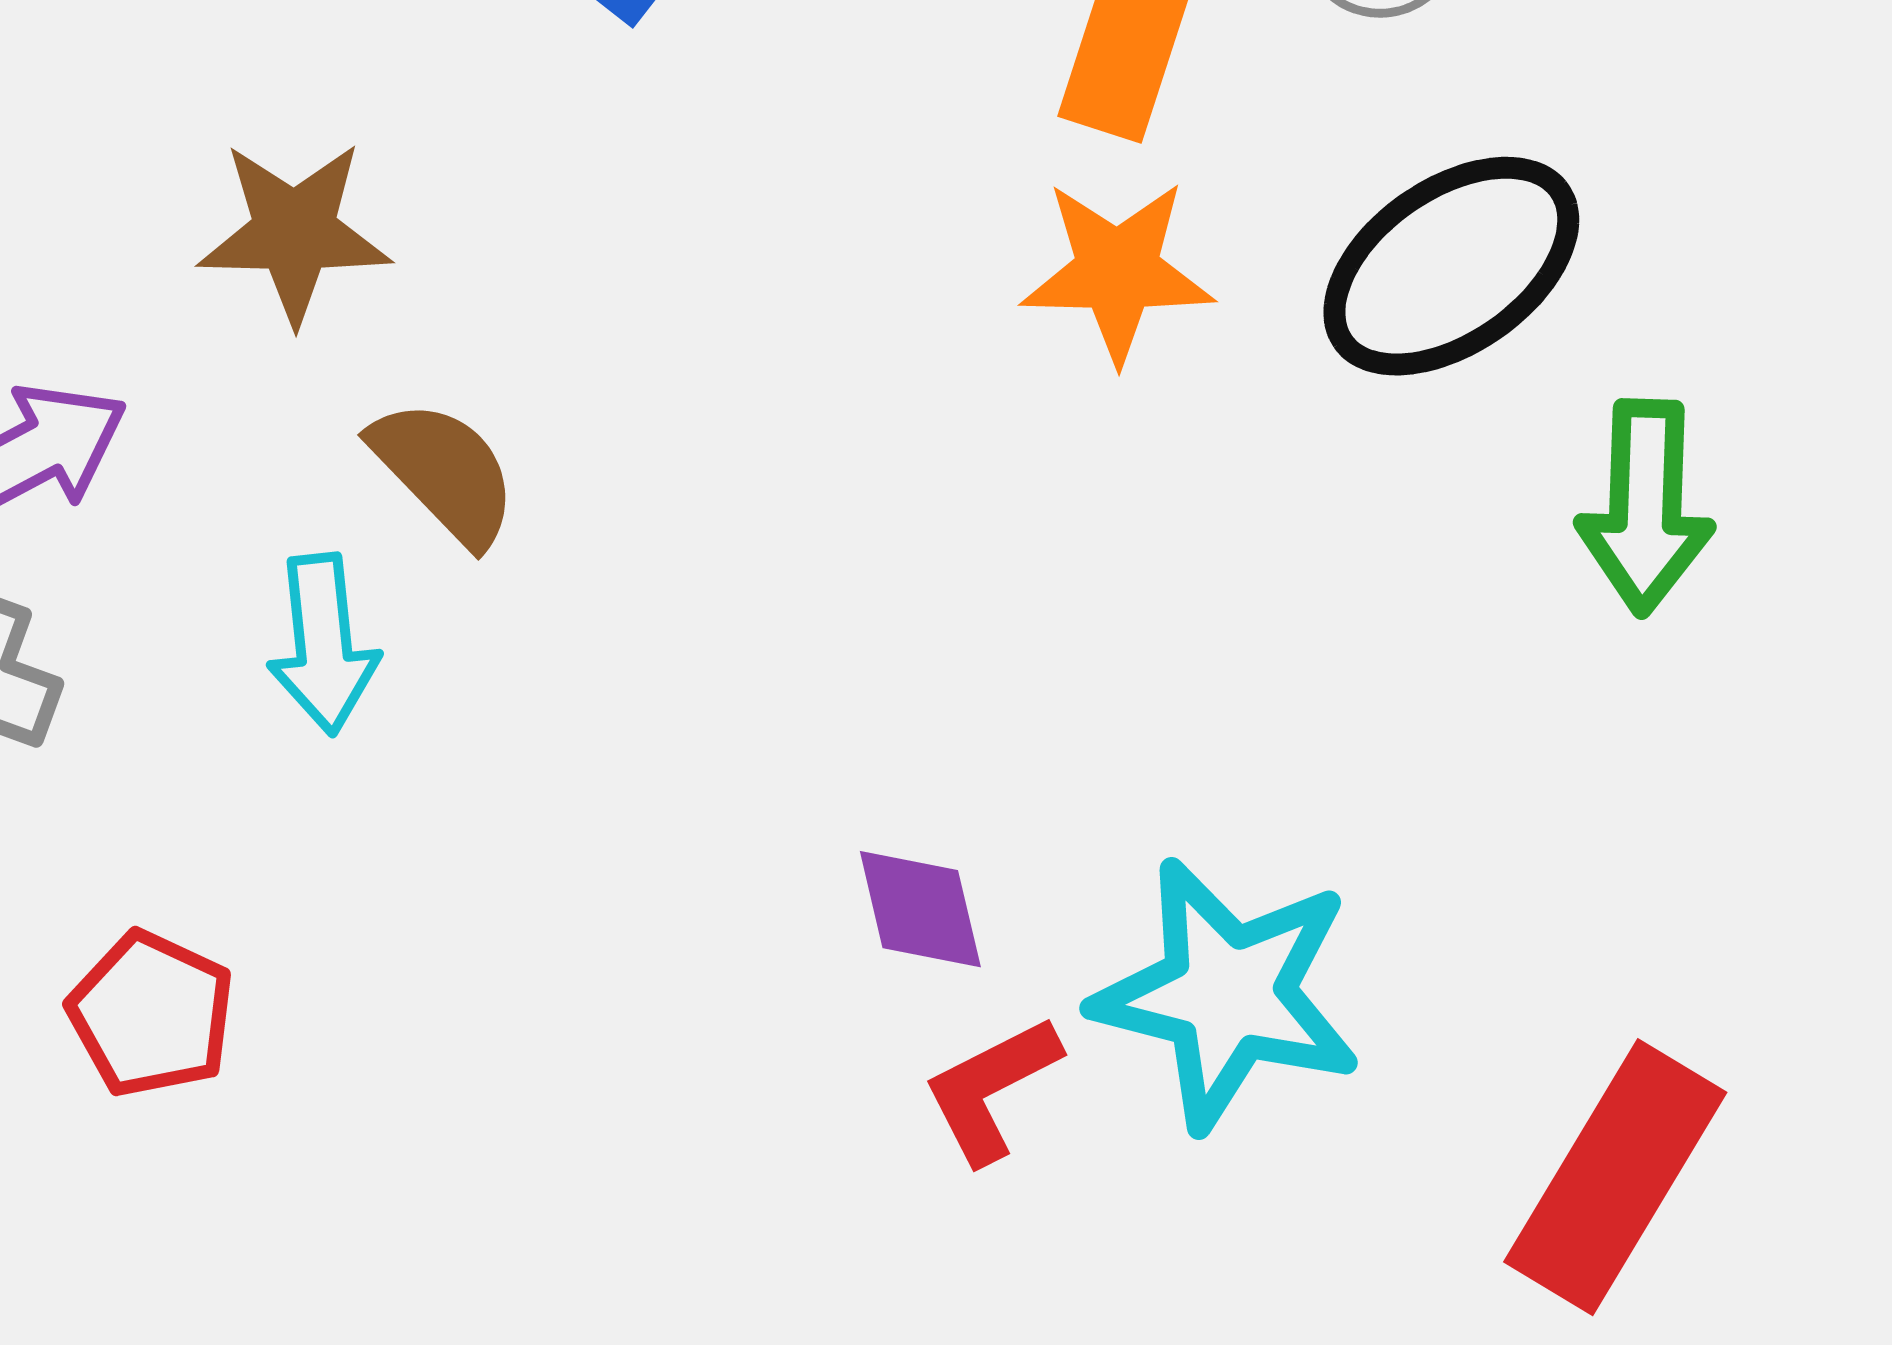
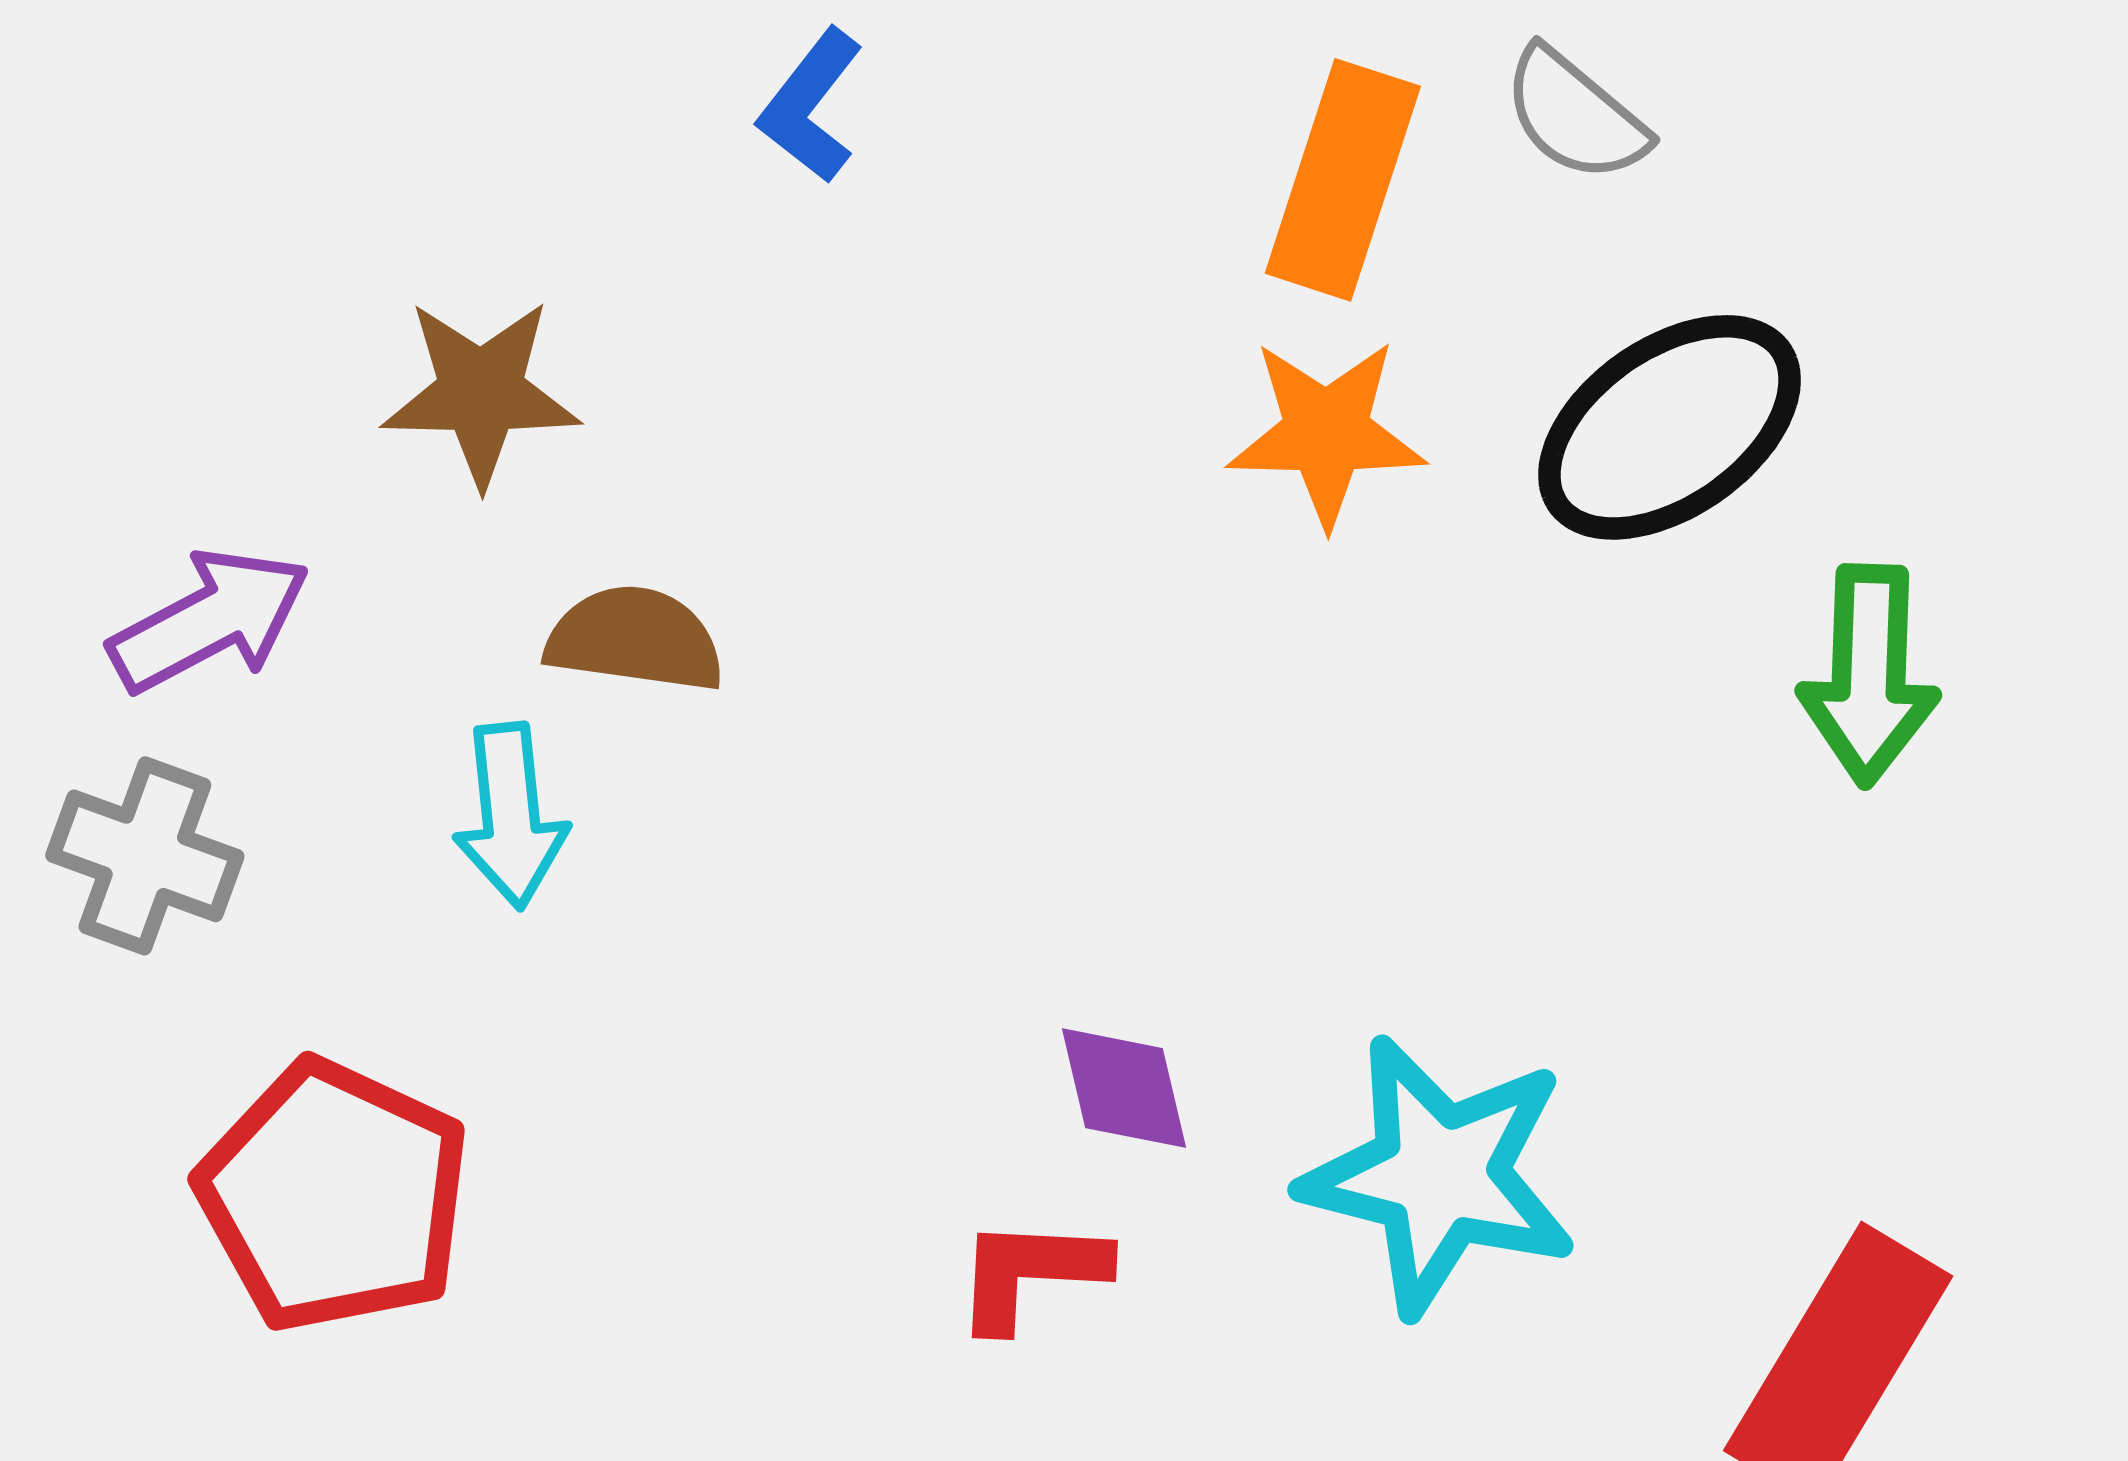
brown semicircle: (444, 472) -> (635, 639), turned -38
red pentagon: (151, 1014) -> (334, 1196), size x1.6
red L-shape: (991, 1089) -> (1030, 1273), moved, turned 30

